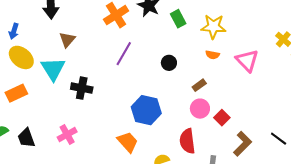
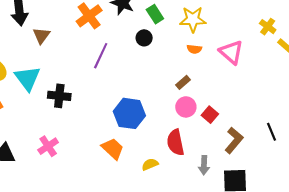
brown triangle: (67, 40) -> (41, 36), moved
black circle: (169, 63) -> (144, 38), moved
black line: (279, 139) -> (272, 132), turned 36

